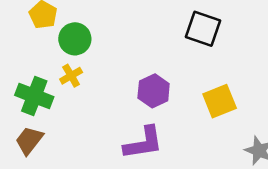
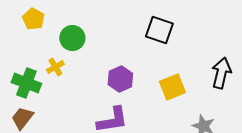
green circle: (75, 39) -> (72, 38), moved

